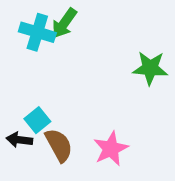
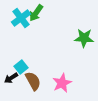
cyan cross: (37, 32) -> (21, 18), turned 36
black arrow: (19, 140) -> (11, 78), turned -40

